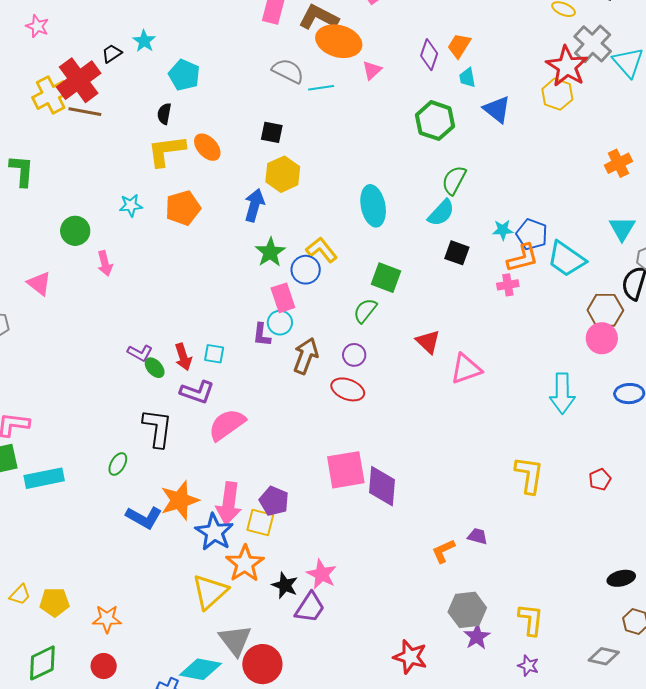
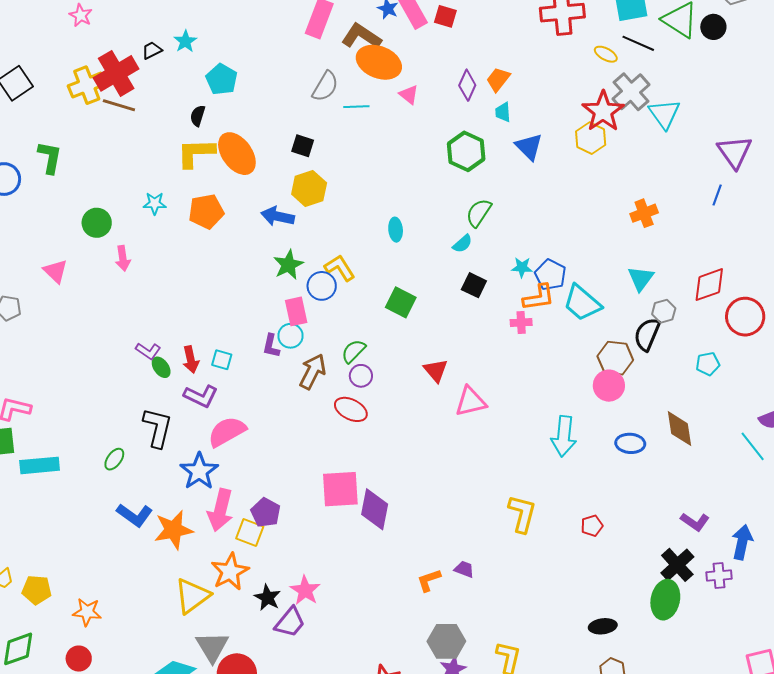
pink triangle: (372, 70) -> (409, 95), turned -45
gray semicircle: (288, 71) -> (325, 86), turned 88
orange ellipse: (207, 147) -> (237, 154), size x1.5
blue arrow: (254, 205) -> (278, 216), turned -100
cyan ellipse: (373, 206) -> (396, 230), size x0.6
cyan semicircle: (441, 213) -> (462, 244), size x0.7
green semicircle: (365, 311) -> (353, 351), moved
orange star: (180, 500) -> (173, 530), moved
blue star: (214, 532) -> (199, 471), moved

